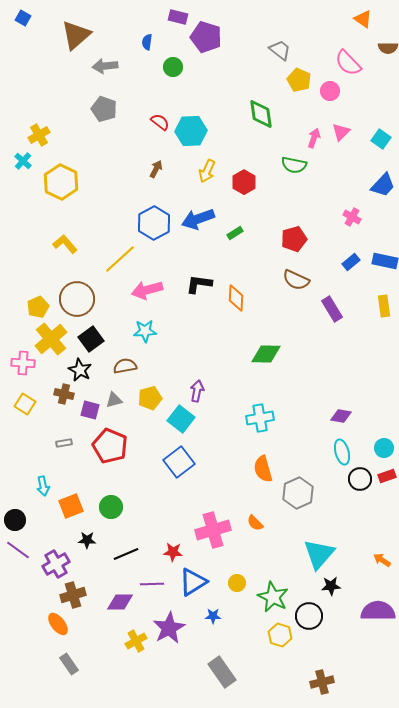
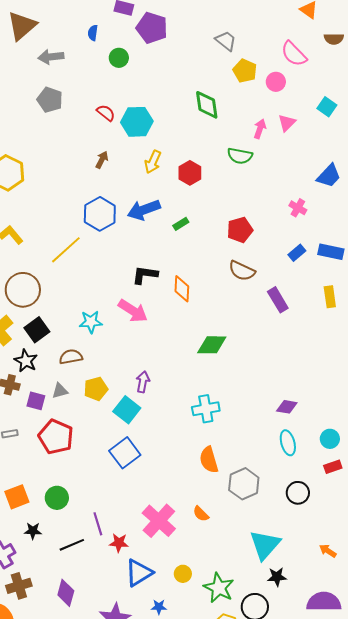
cyan square: (381, 139) -> (327, 107), moved
pink arrow: (147, 290) -> (133, 311), moved, turned -132
black circle: (360, 479) -> (298, 493), moved
pink cross: (213, 530) -> (159, 521), turned -32
purple line: (152, 584) -> (98, 524), moved, turned 75
purple diamond: (120, 602) -> (66, 593), turned -76

